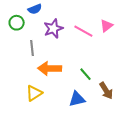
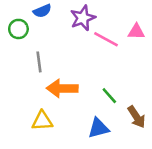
pink triangle: (106, 26) -> (136, 32), turned 40
purple star: (53, 29) -> (83, 18), moved
yellow triangle: (34, 93) -> (42, 121), turned 30

